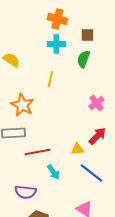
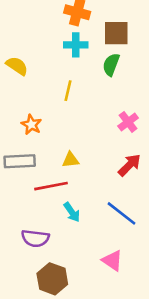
brown square: (87, 35) -> (116, 33), size x1.5
orange star: (22, 105) -> (31, 125), size x0.7
yellow triangle: (77, 149) -> (71, 160), moved

